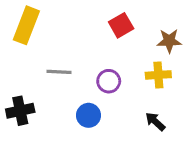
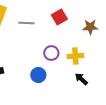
gray line: (59, 72) -> (26, 23), moved
yellow cross: (158, 75) -> (75, 56), moved

